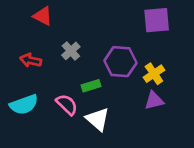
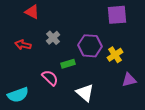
purple triangle: (154, 101) -> (129, 80), moved
cyan semicircle: (24, 105) -> (18, 95), moved
white triangle: (98, 119) -> (85, 93), moved

